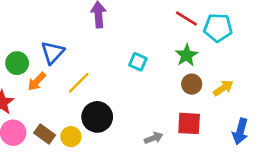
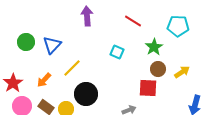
red line: (186, 18) -> (133, 21), moved
green circle: (17, 63) -> (26, 42), moved
orange arrow: (37, 81) -> (44, 80), moved
red square: (189, 123) -> (148, 88), moved

